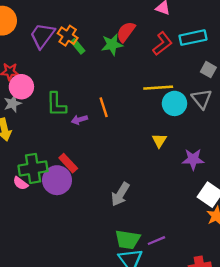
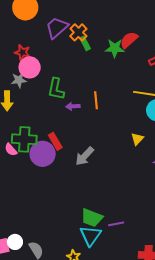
gray arrow: (120, 194) -> (85, 156), moved

